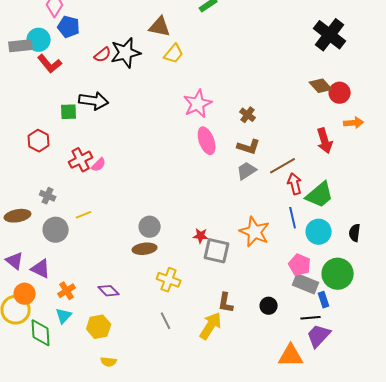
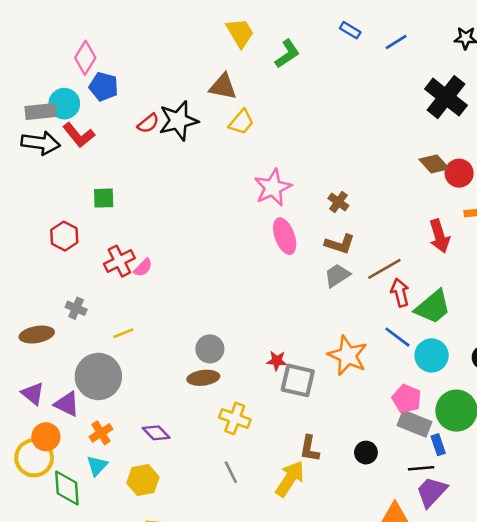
black arrow: (94, 101) -> (41, 143), moved
blue line: (293, 218) -> (397, 337), turned -40
gray circle: (56, 230) -> (98, 376), moved, size x1.4

